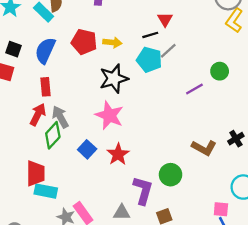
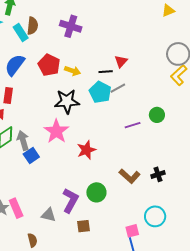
gray arrow: (60, 117) -> (23, 140), moved
red star: (118, 154) -> (86, 150), moved
pink square: (221, 209) -> (132, 231), turned -32

